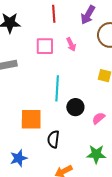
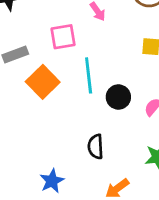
pink square: (45, 46) -> (63, 37), moved
orange square: (31, 119) -> (43, 82), moved, turned -35

